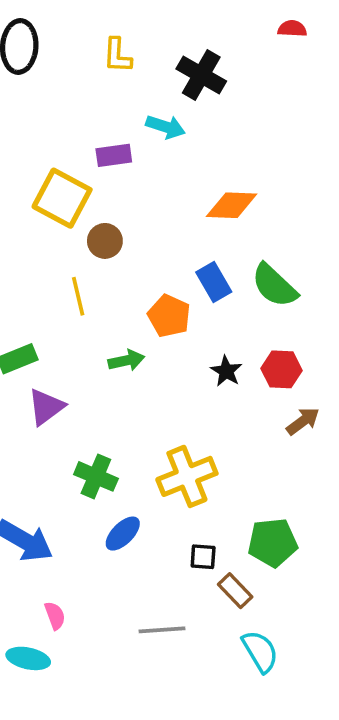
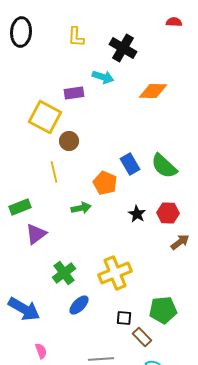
orange diamond: (232, 205) -> (153, 91), moved
green cross: (96, 476) -> (64, 273), turned 30

